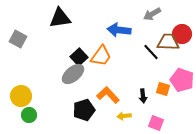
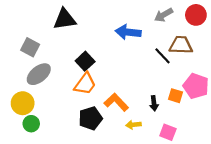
red circle: (182, 34) -> (196, 15), moved
gray square: (18, 39) -> (30, 47), moved
orange trapezoid: (101, 56) -> (85, 84), moved
gray ellipse: (73, 74) -> (39, 74), moved

